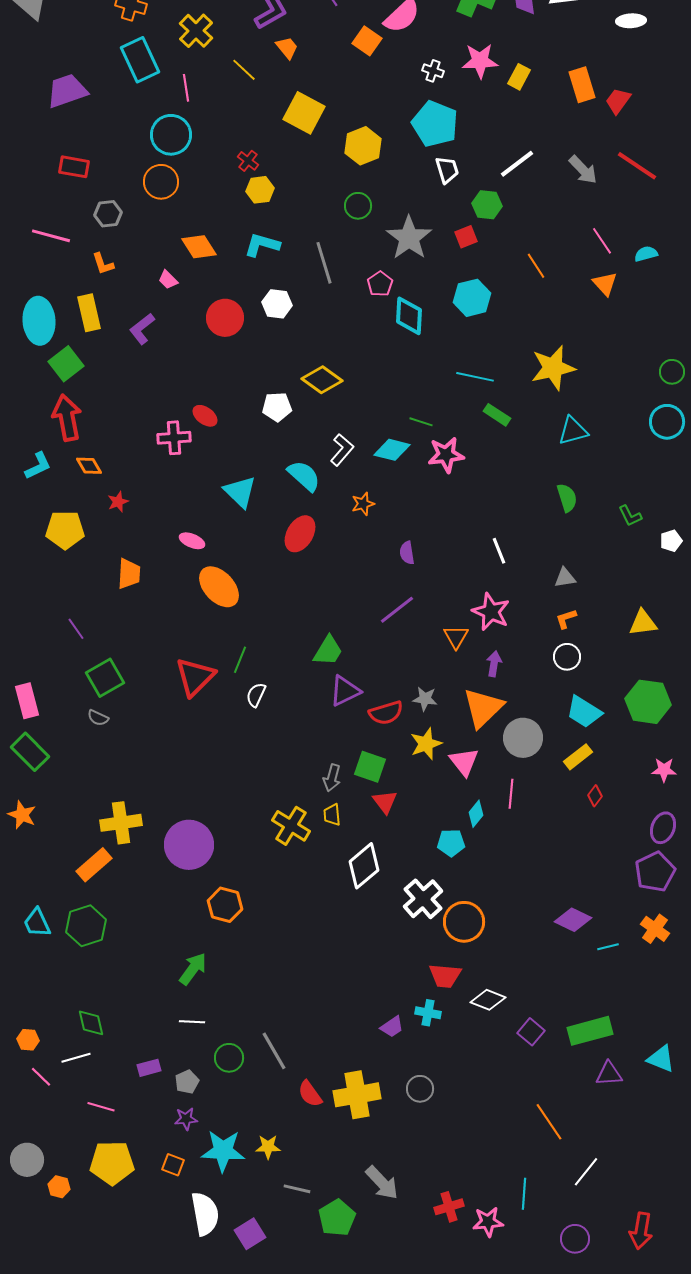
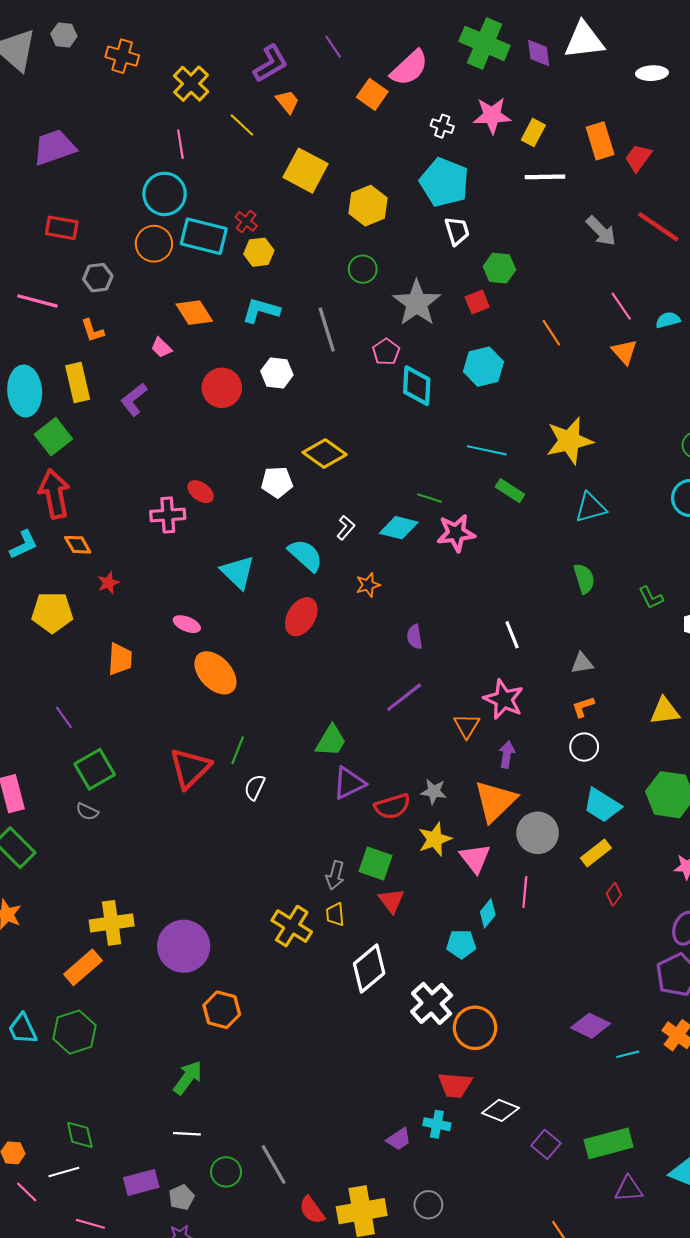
cyan rectangle: (140, 60) -> (204, 236), moved, turned -51
white line: (517, 164) -> (545, 177), moved, turned 36
white L-shape: (342, 450) -> (346, 528), size x0.7
purple rectangle: (149, 1068) -> (141, 1183), size x1.4

